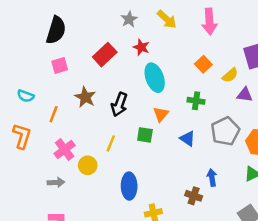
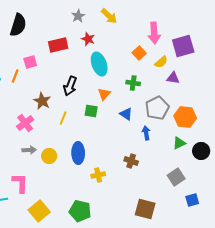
pink arrow: (209, 22) -> (154, 33), moved
red rectangle: (105, 55) -> (58, 45), turned 30
pink square: (60, 65) -> (30, 62), moved
brown star: (85, 97) -> (42, 101), moved
orange line: (54, 114) -> (15, 76), moved
yellow circle: (88, 165) -> (49, 156), moved
blue arrow: (212, 178) -> (146, 133), moved
gray arrow: (56, 182) -> (29, 150), moved

